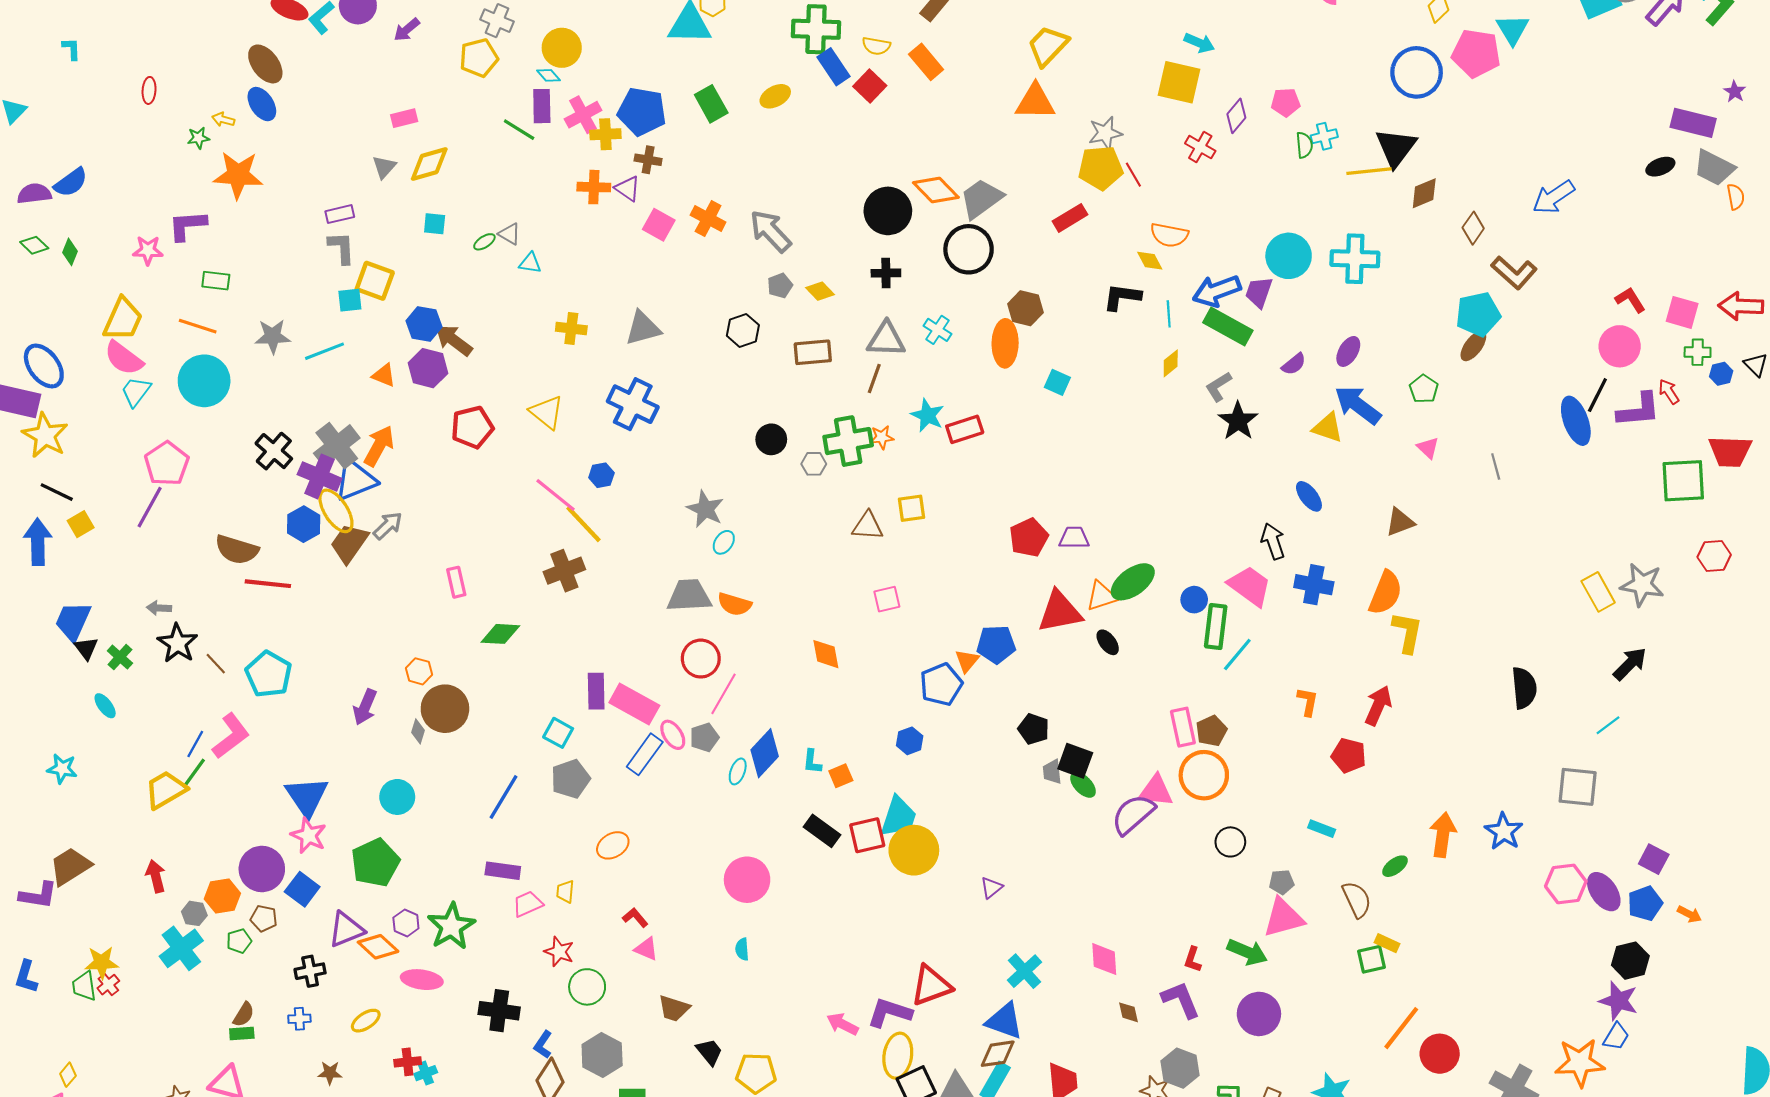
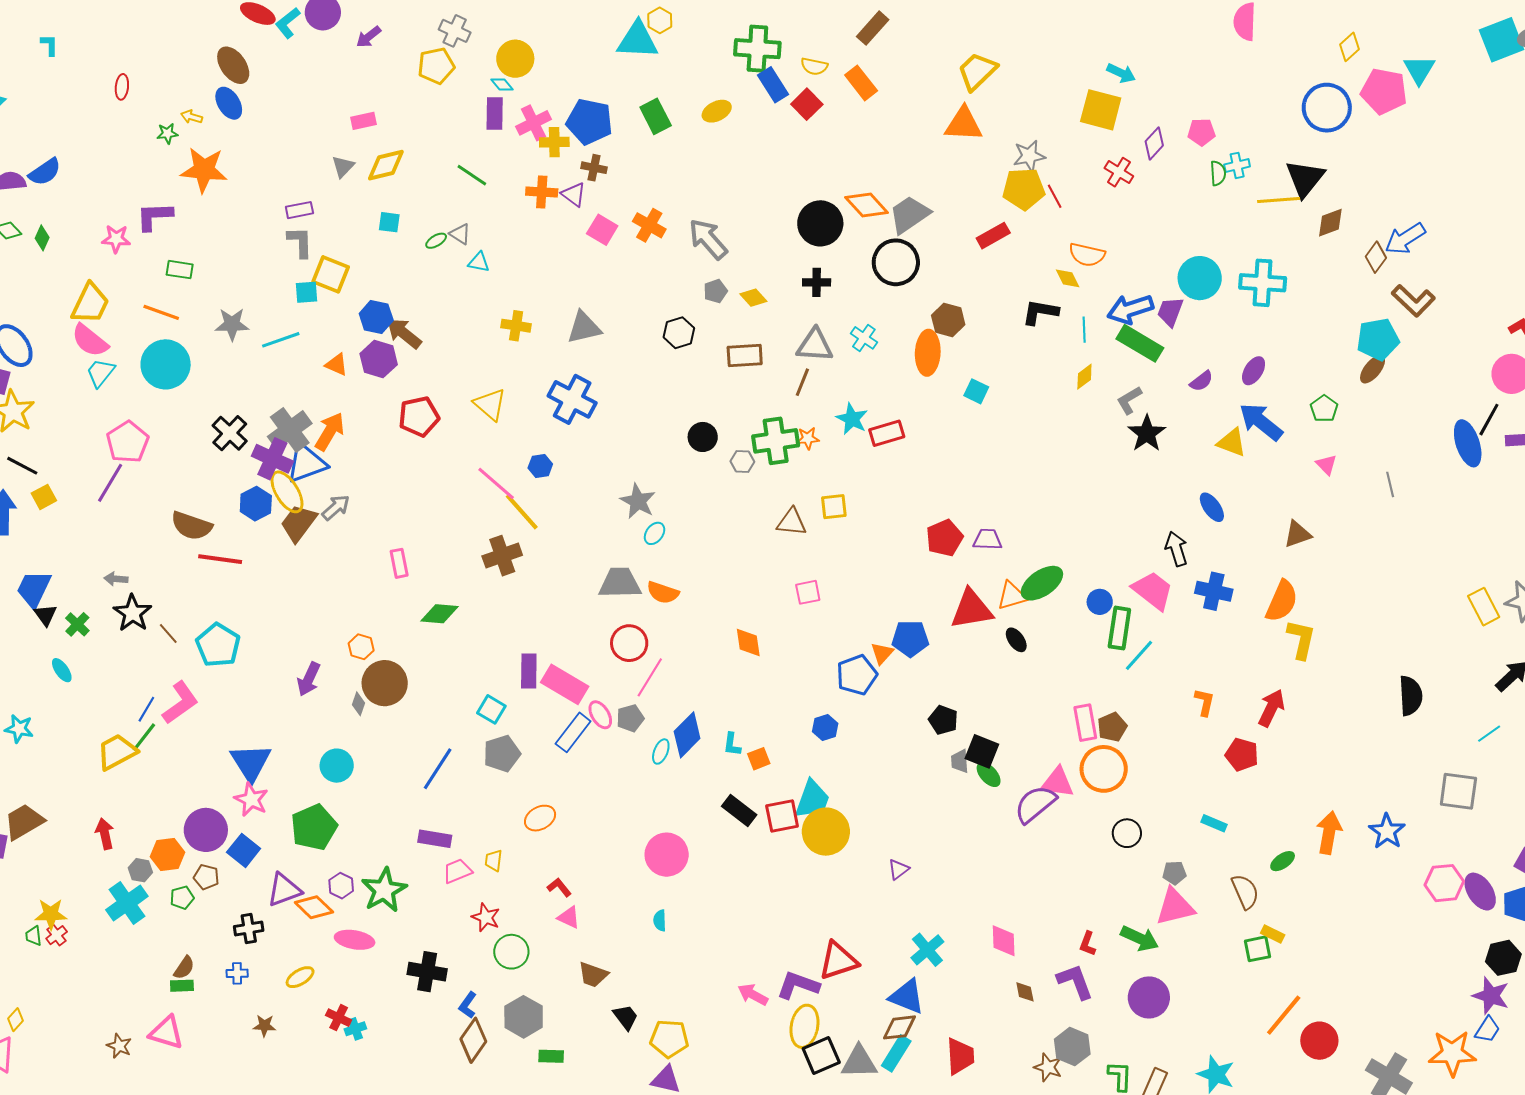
green line: (519, 130) -> (472, 175), moved
blue arrow: (1554, 197) -> (1405, 239), moved
green trapezoid: (84, 986) -> (34, 936), size x0.7
red cross: (408, 1062) -> (339, 1018), turned 30

